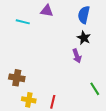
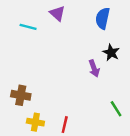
purple triangle: (47, 11) -> (57, 13), turned 32
black star: (84, 38) -> (111, 53), moved

